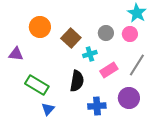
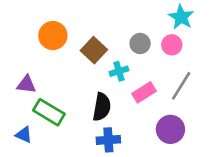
purple triangle: (16, 54) -> (26, 84), moved
blue cross: (97, 106) -> (108, 140), moved
blue triangle: (48, 109) -> (24, 135), moved, turned -48

